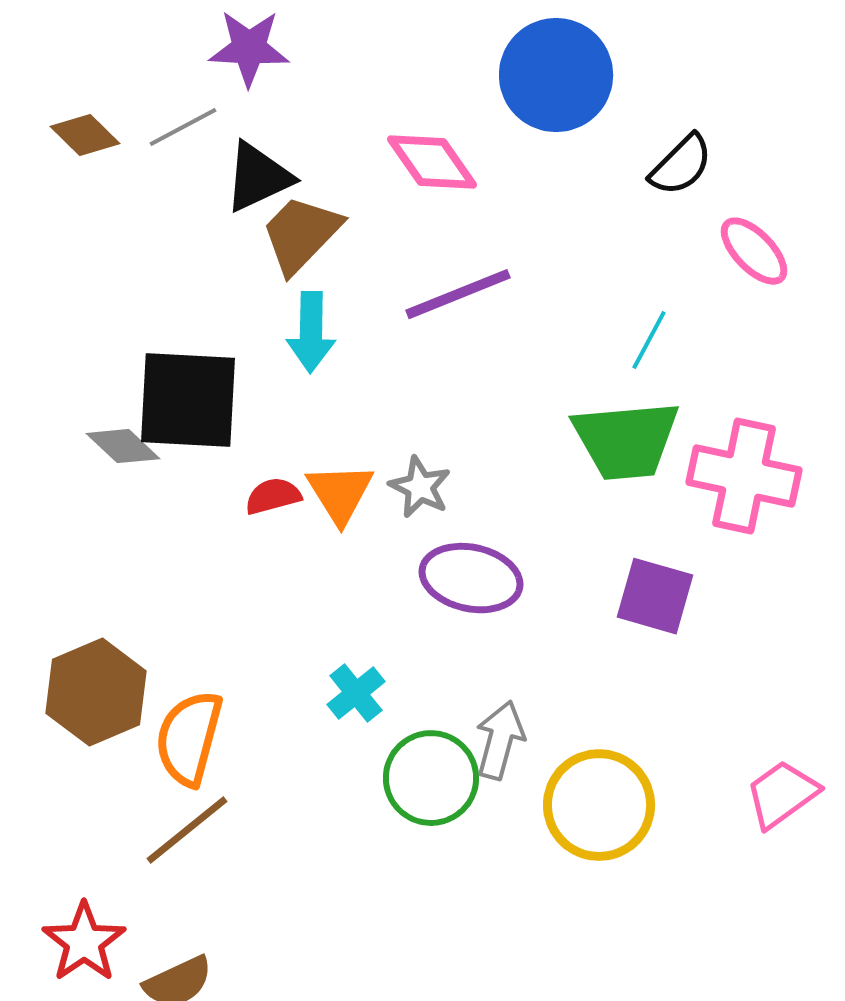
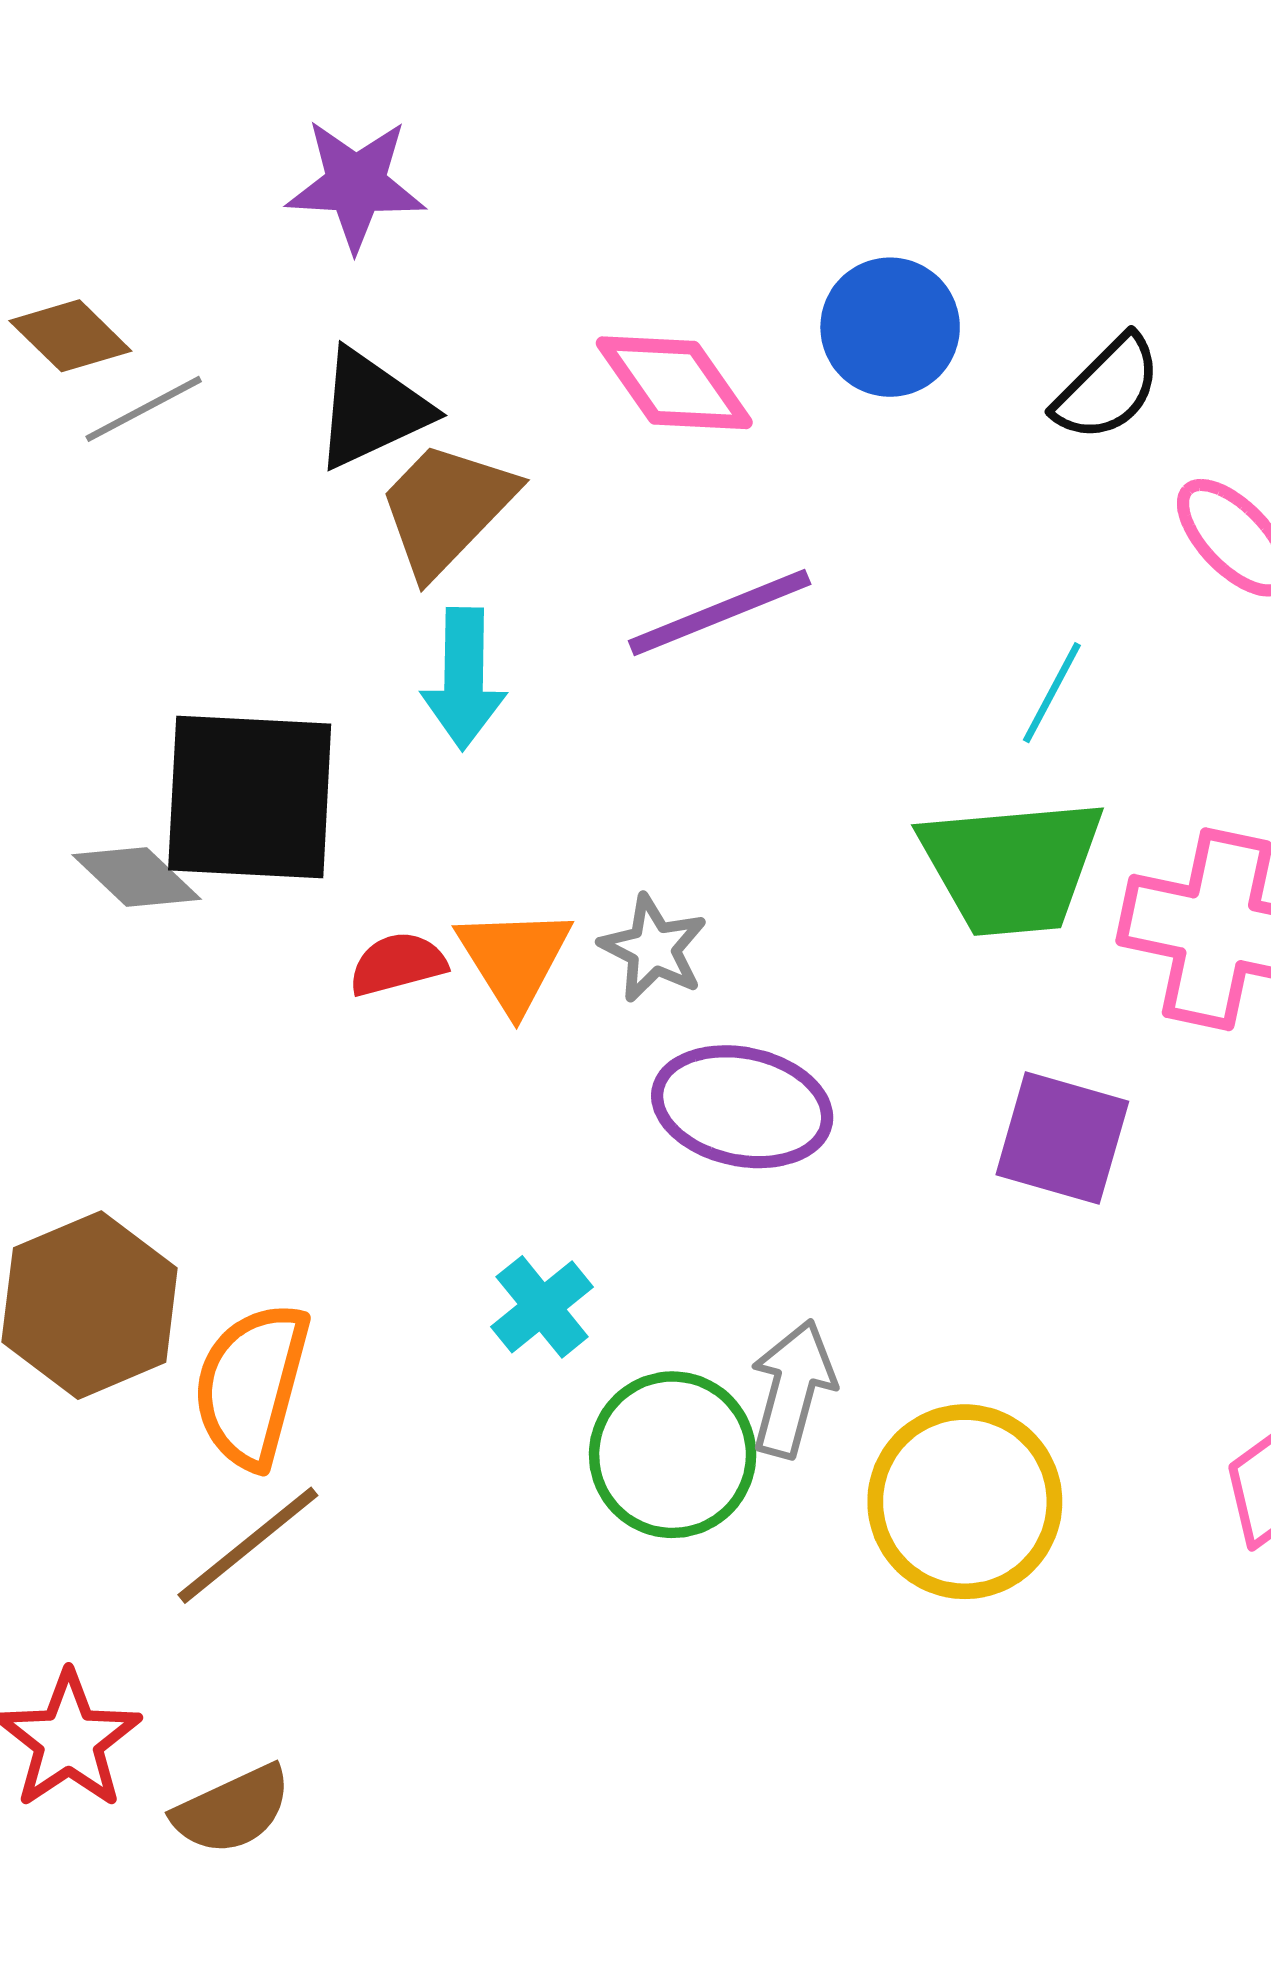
blue circle: (556, 75) -> (890, 327), moved, size x0.7
gray line: (183, 127) -> (144, 409), moved

